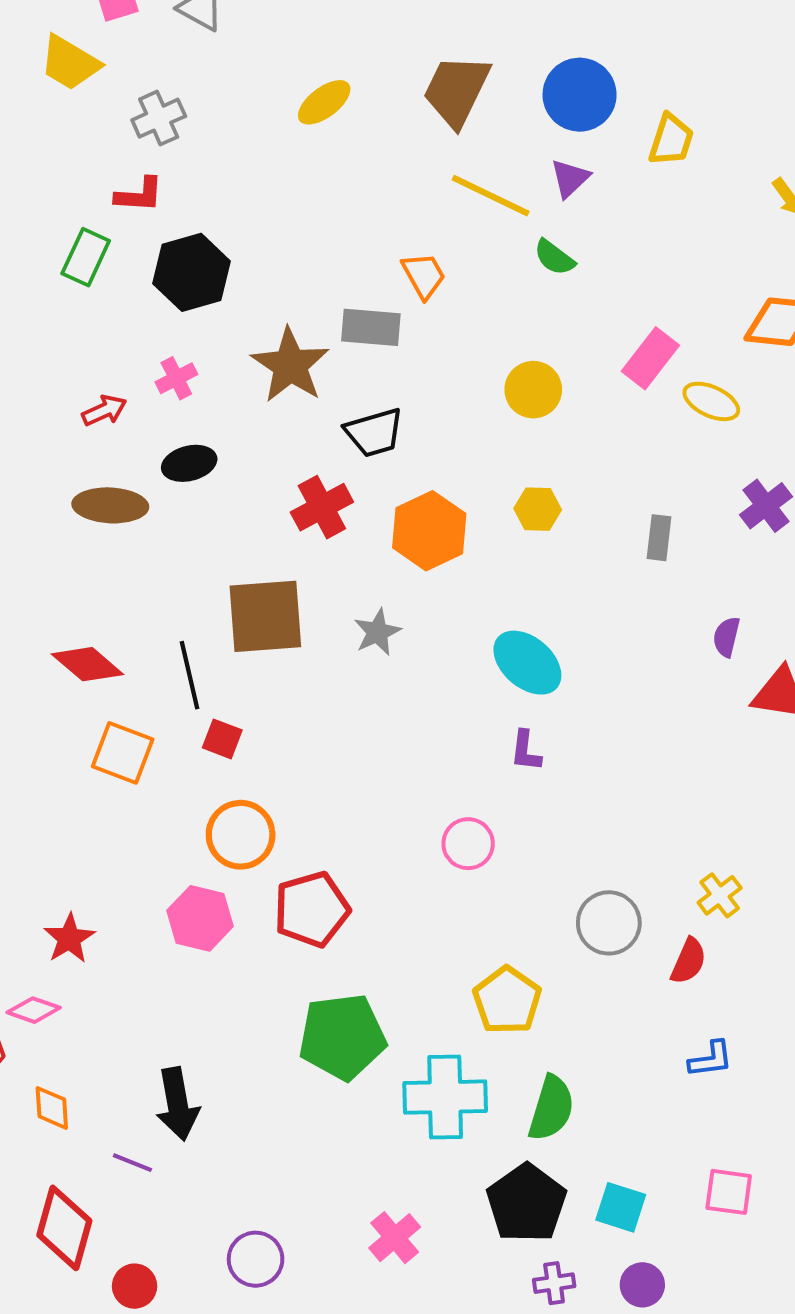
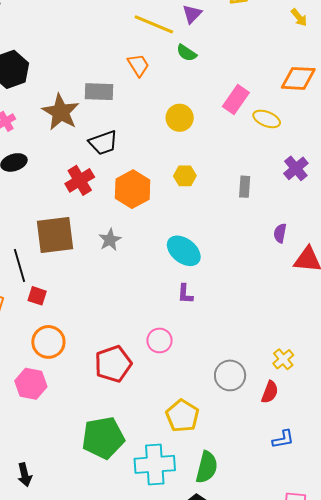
orange trapezoid: (424, 275) -> (138, 65), moved
red pentagon: (312, 909) -> (113, 364), moved
black arrow: (177, 1104) -> (25, 475), size x0.7

